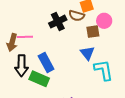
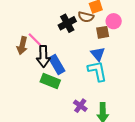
pink line: (25, 37) -> (35, 40), turned 49
black arrow: (22, 66) -> (43, 56), moved
cyan L-shape: (104, 70) -> (97, 71), moved

